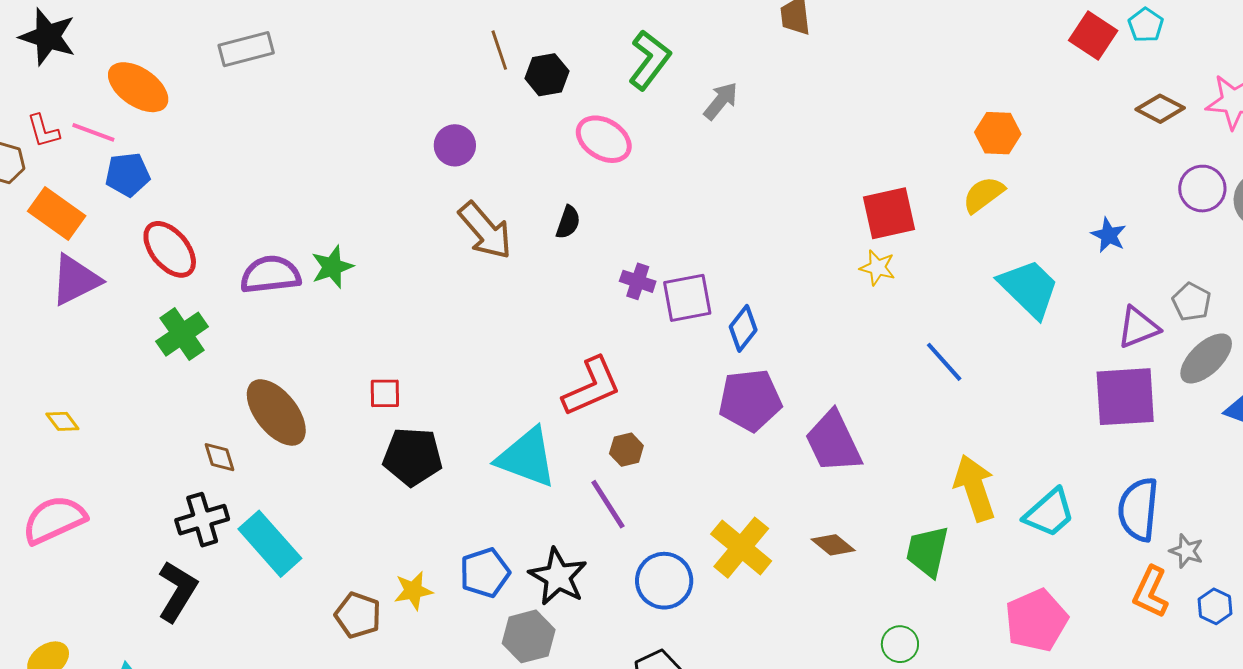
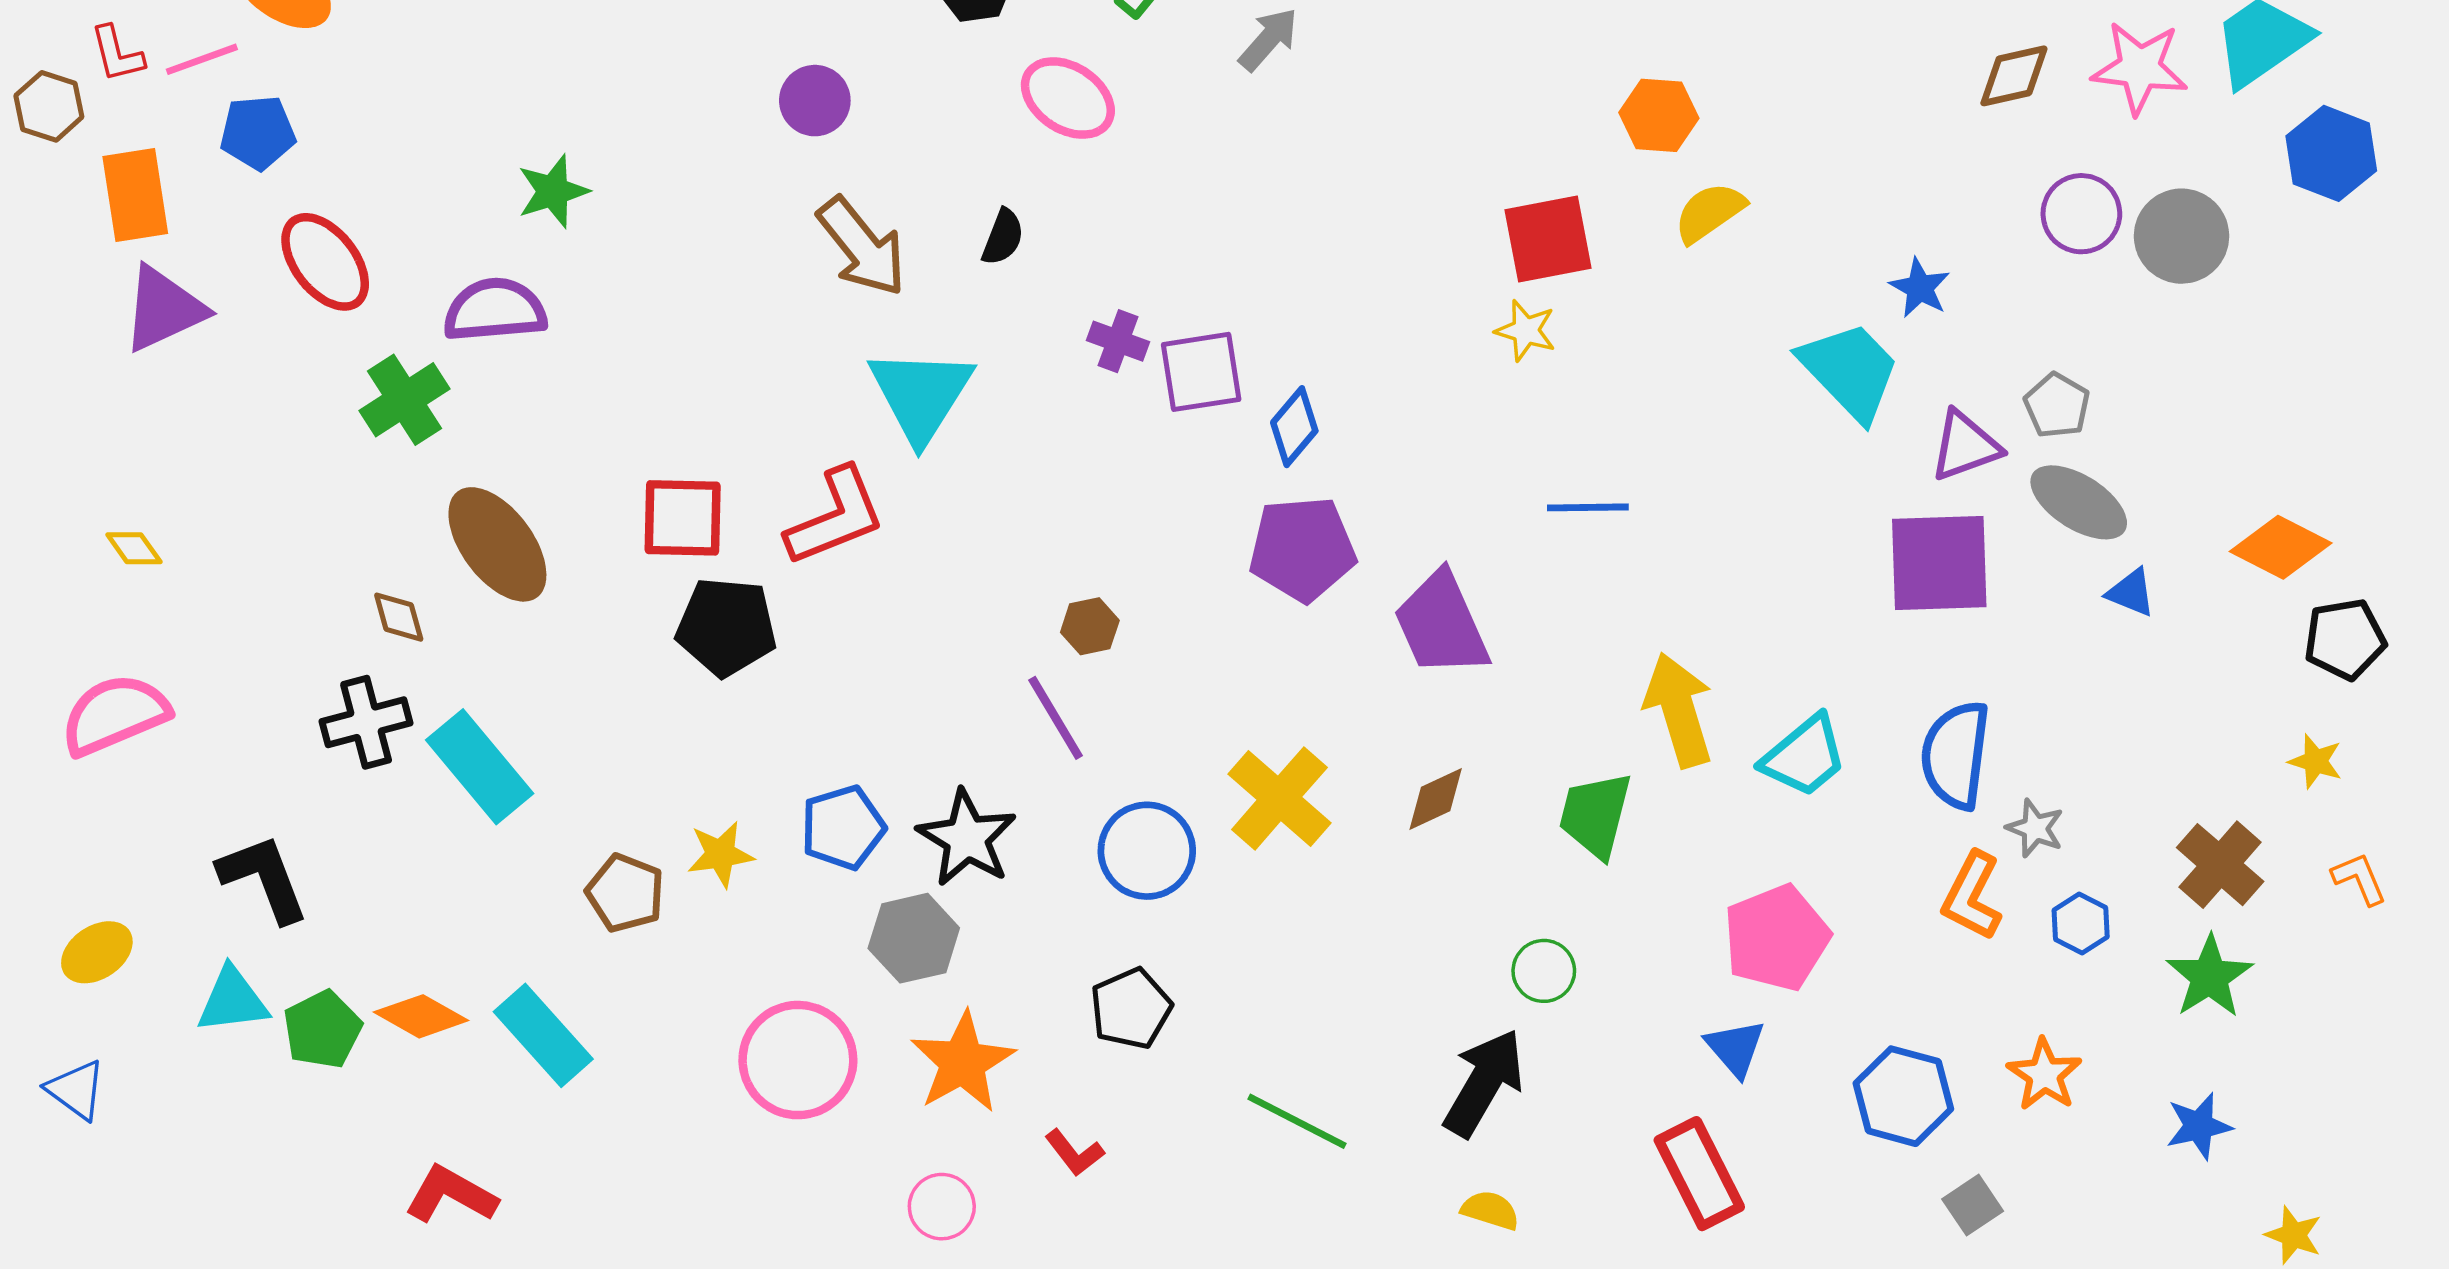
brown diamond: (1160, 109) -> (2014, 76), turned -42
pink line: (93, 132) -> (202, 59), turned -42
orange hexagon: (998, 133) -> (1659, 115), moved
orange rectangle: (57, 214) -> (135, 195), turned 44
green star: (332, 267) -> (553, 191), moved
cyan trapezoid: (1029, 288) -> (1850, 371), moved
green cross: (182, 334) -> (405, 400), moved
gray ellipse: (1206, 358) -> (2079, 502), turned 74
blue line: (944, 362) -> (1588, 507), moved, turned -51
red L-shape: (592, 387) -> (835, 517), moved
red square: (385, 393) -> (683, 518), size x1.6
cyan triangle: (527, 457) -> (921, 395), moved, turned 40
brown diamond: (833, 545) -> (1436, 799), turned -66
black L-shape: (177, 591) -> (264, 878), moved, turned -54

